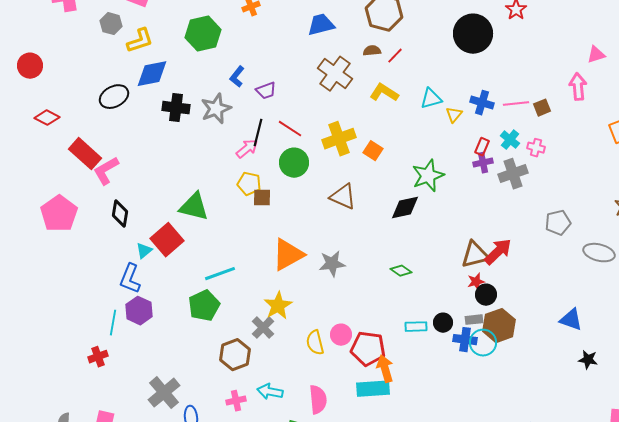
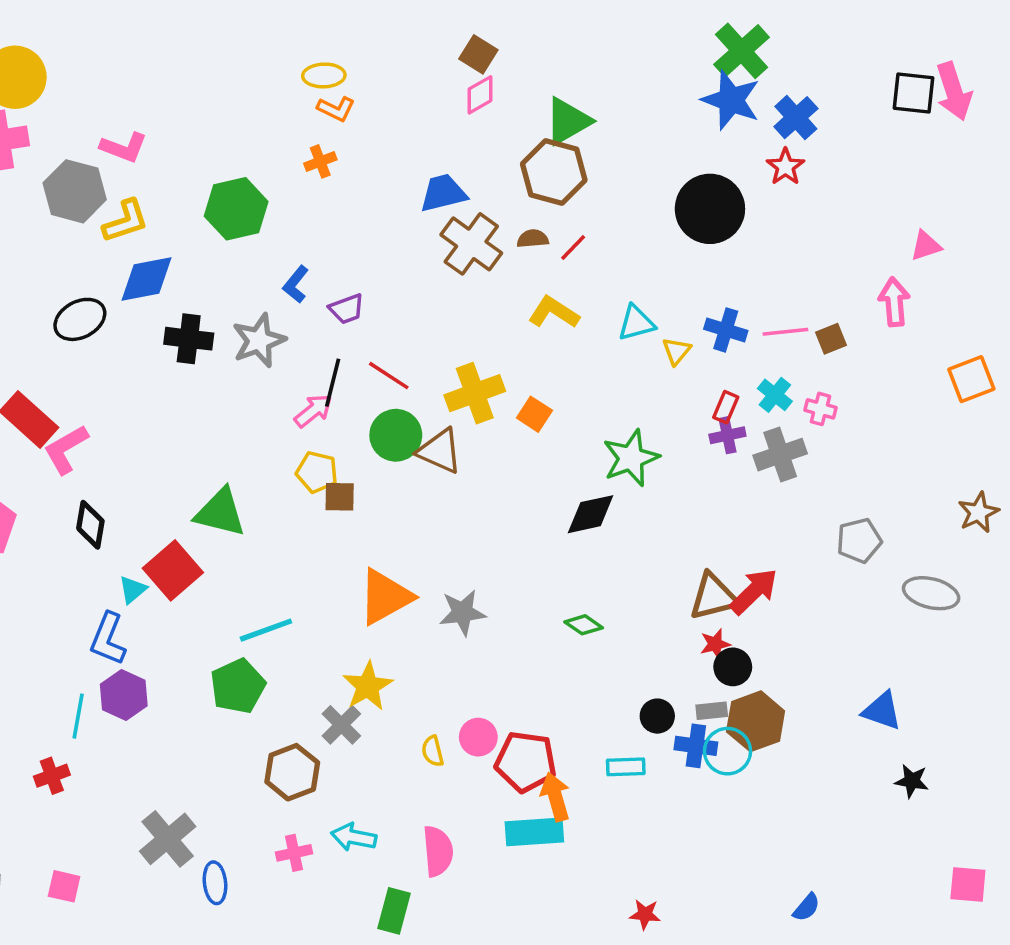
gray hexagon: (111, 24) -> (75, 191), size x1.6
brown cross: (335, 74) -> (471, 244), moved
brown triangle: (343, 197) -> (440, 451), moved
cyan rectangle: (416, 327) -> (626, 767), moved
yellow semicircle: (315, 343) -> (433, 751), size x0.7

